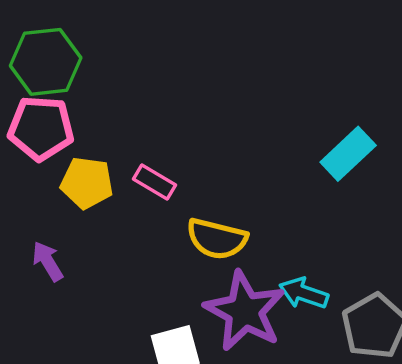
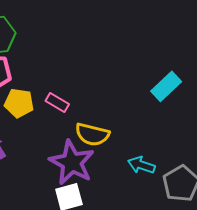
purple star: (245, 311) -> (72, 162), moved

